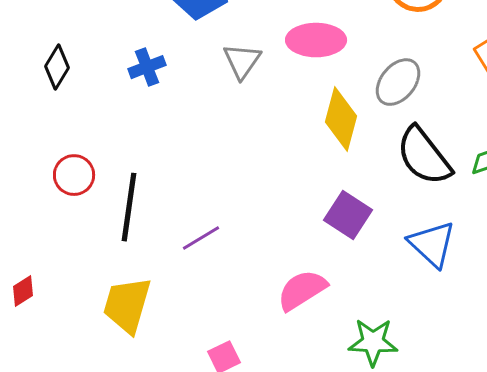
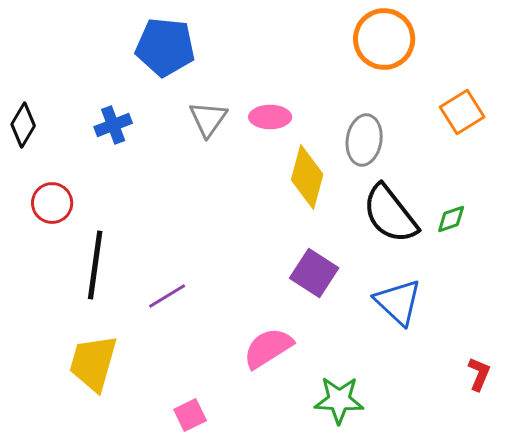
pink ellipse: (316, 40) -> (270, 117), moved, size x0.7
gray ellipse: (398, 82) -> (364, 140), turned -30
red circle: (74, 175) -> (52, 203), moved

